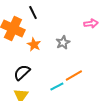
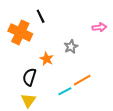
orange star: (34, 44) -> (47, 59), moved
black semicircle: (22, 72) -> (29, 77), turned -30

